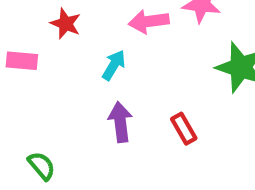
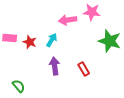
red star: (66, 24) -> (30, 42), moved

